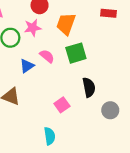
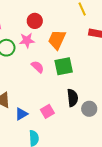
blue triangle: (27, 66) -> (21, 114), moved
gray circle: (110, 110) -> (89, 109), moved

